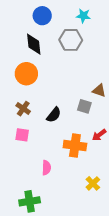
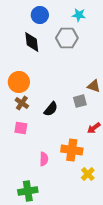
orange circle: (26, 74) -> (19, 82), moved
gray square: (84, 106) -> (80, 101), turned -32
orange cross: (75, 145) -> (72, 150), moved

